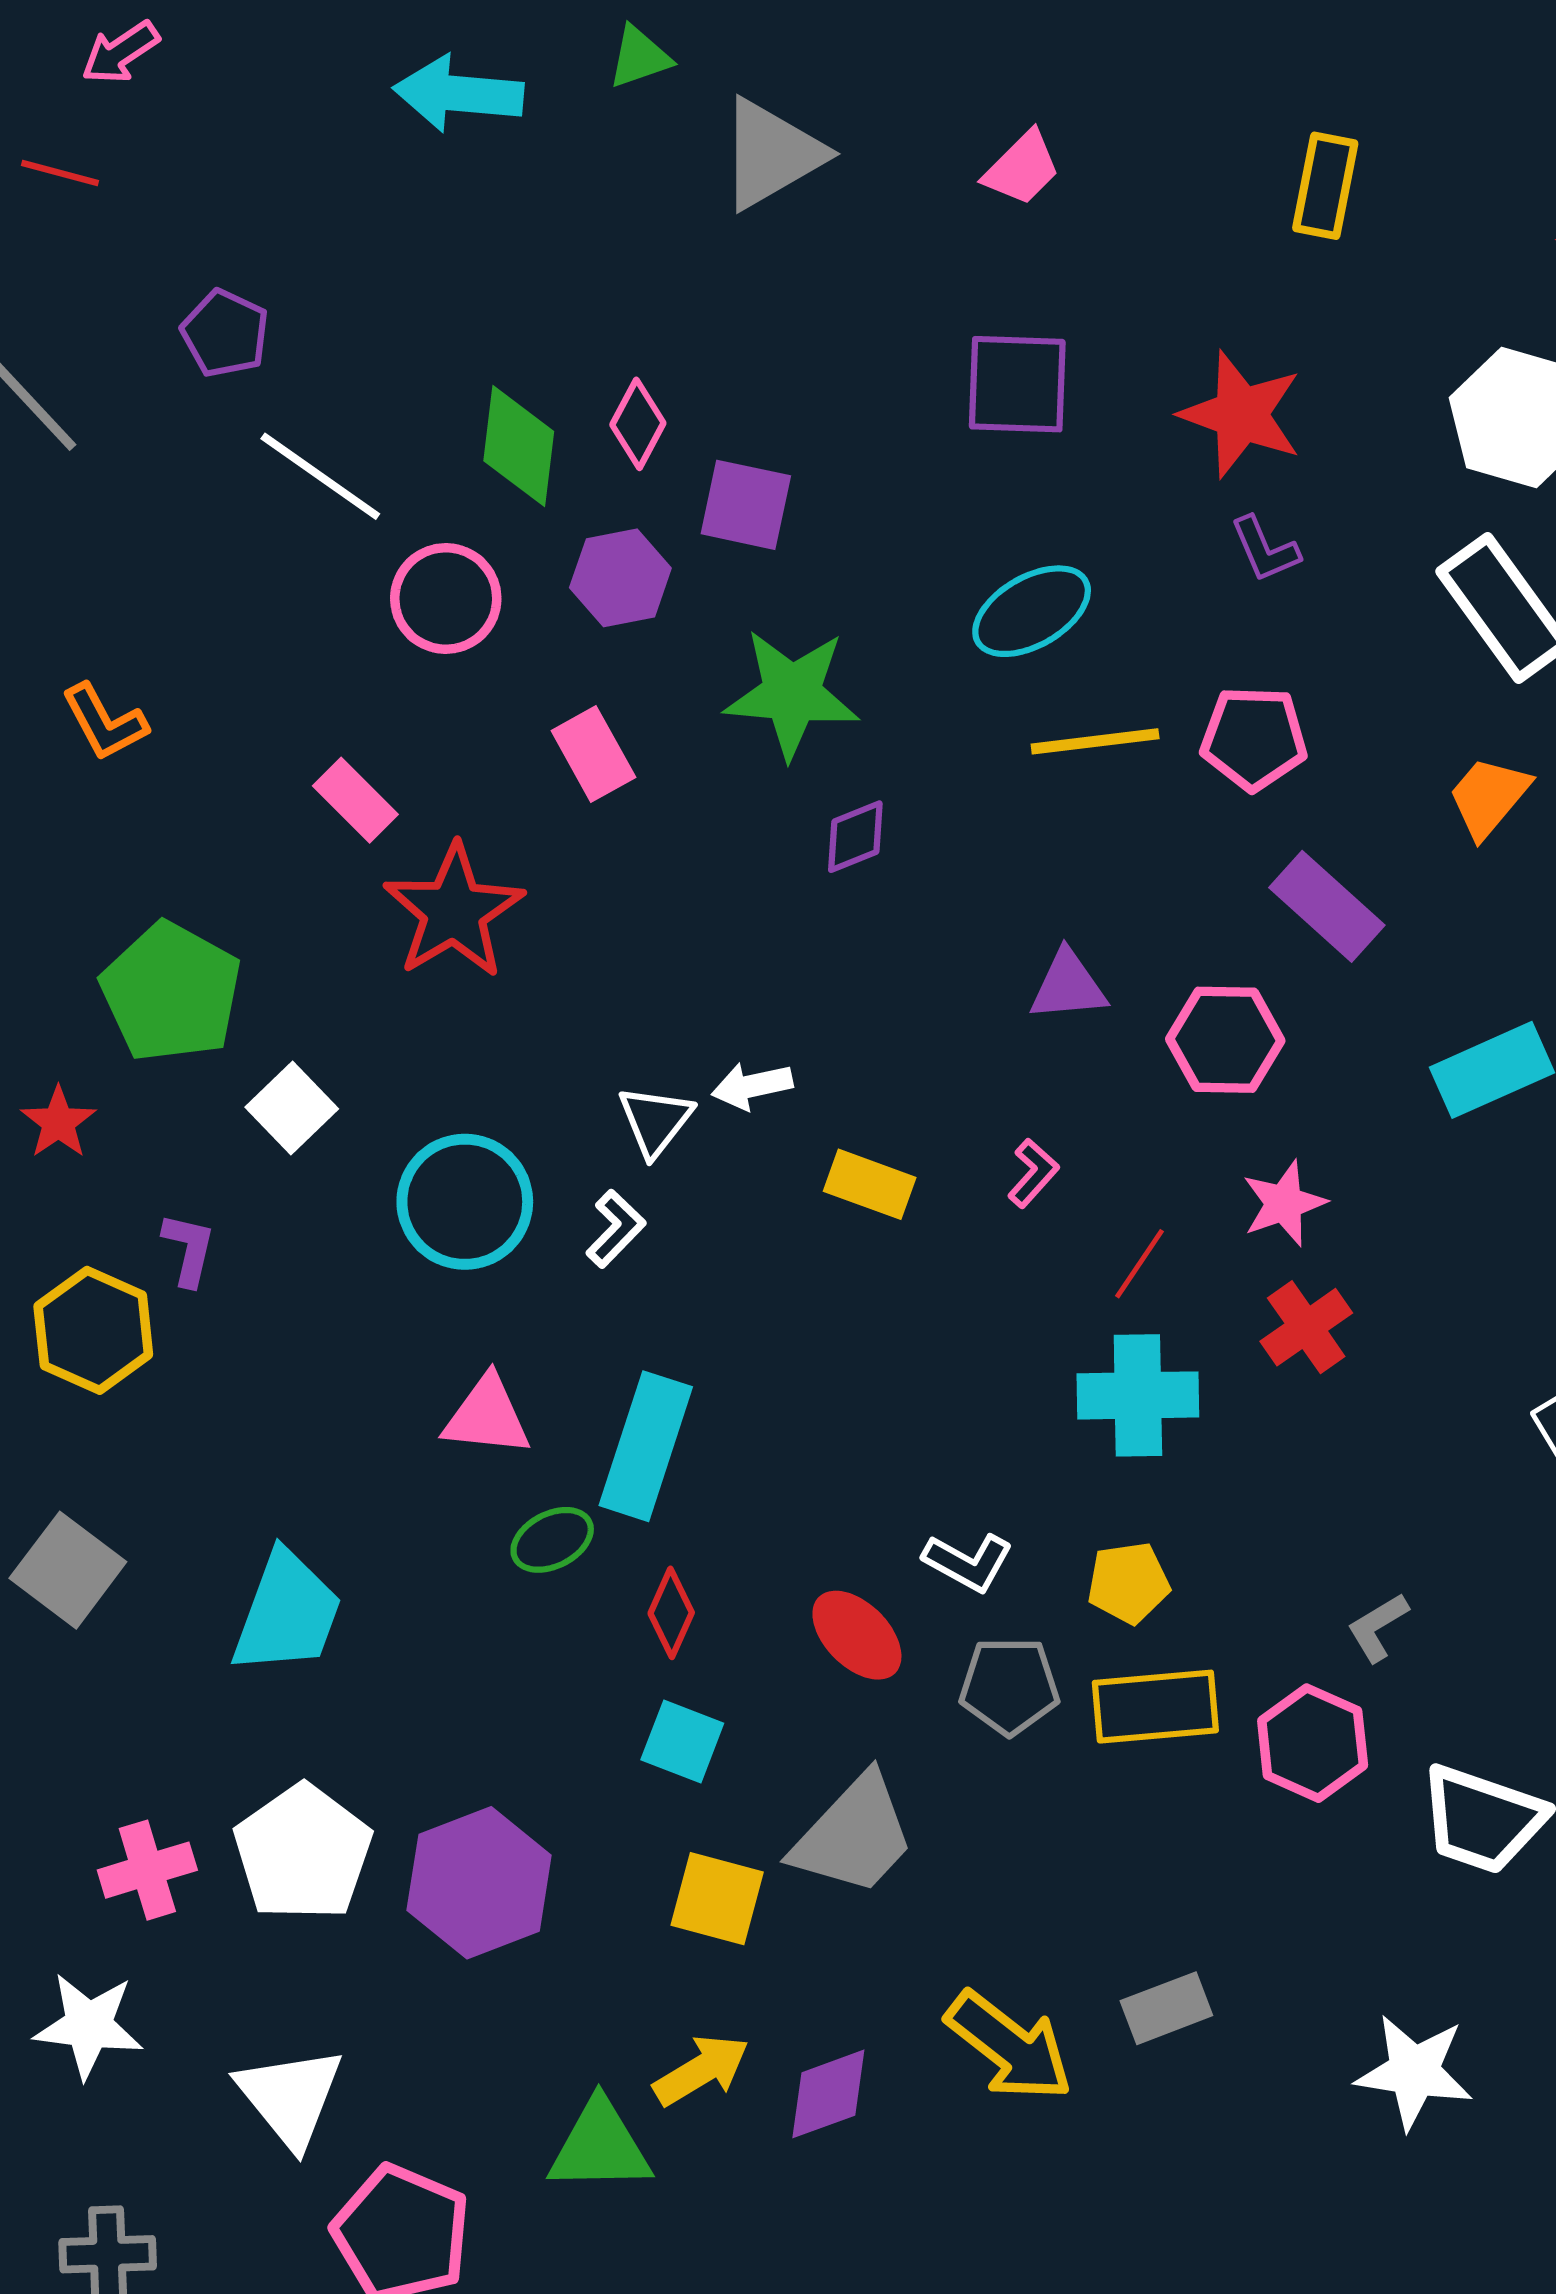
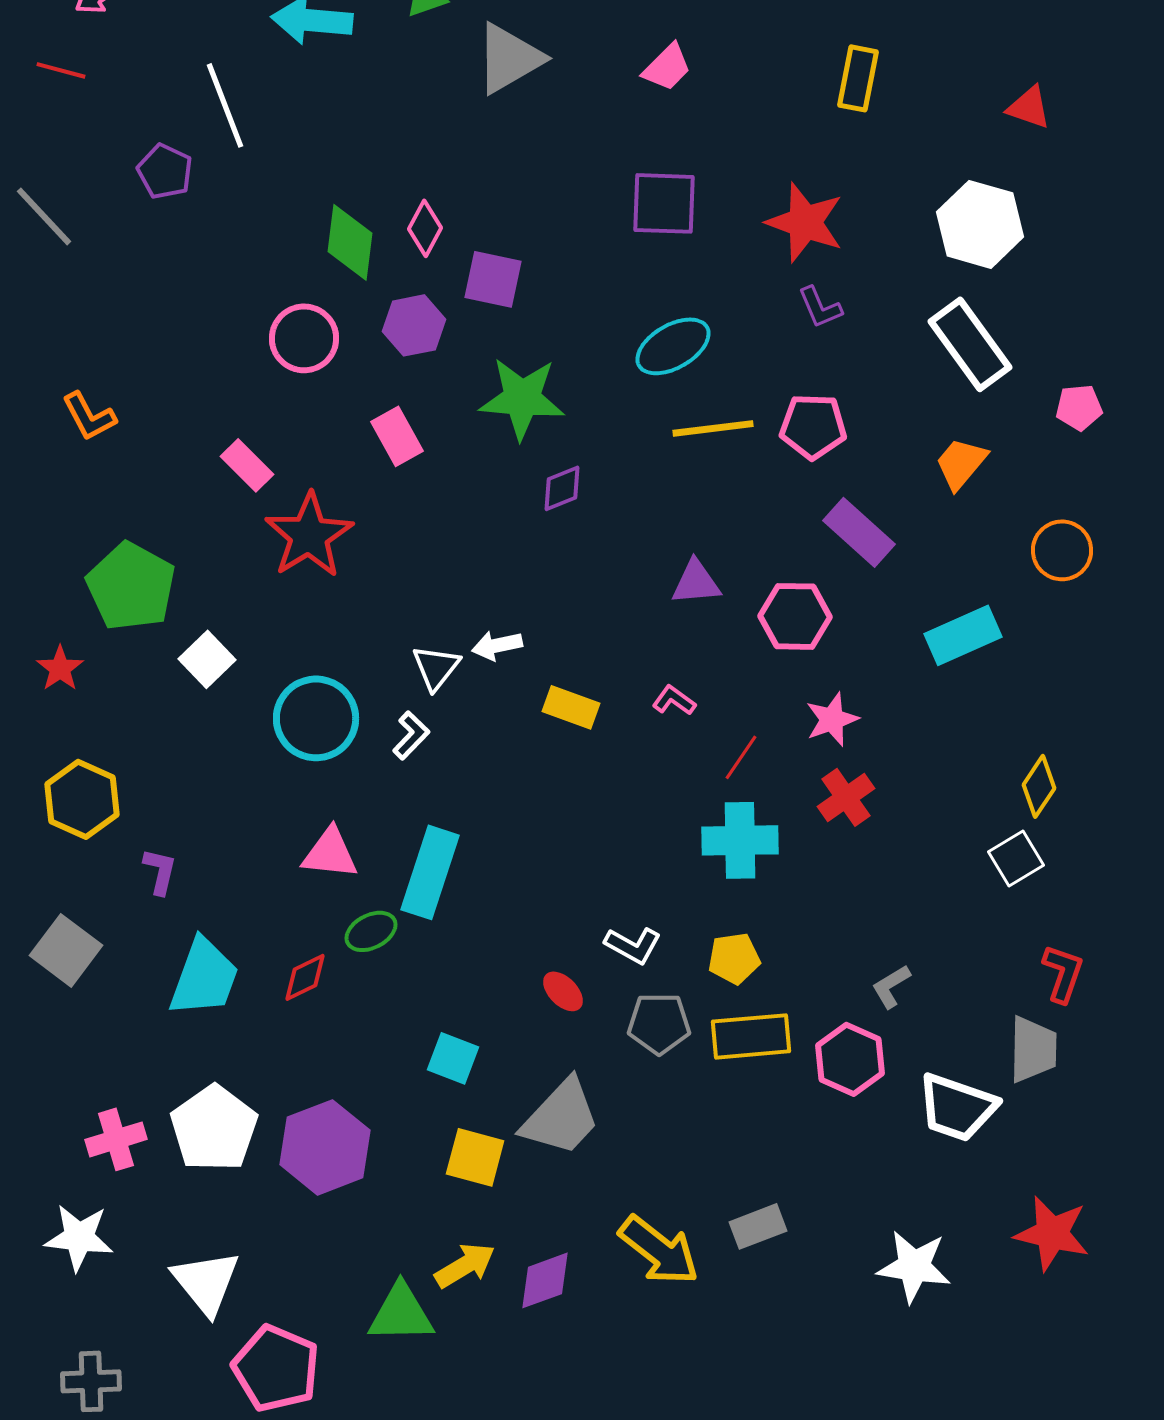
white line: (320, 476) -> (225, 105), moved, turned 34
pink L-shape: (1033, 1173) -> (674, 700), turned -96
purple L-shape: (189, 1249) -> (160, 871), moved
red diamond: (671, 1613) -> (305, 977), moved, turned 40
red ellipse: (857, 1635) -> (563, 991), size x0.7

